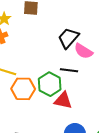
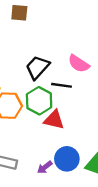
black trapezoid: (68, 38) -> (37, 67), moved

